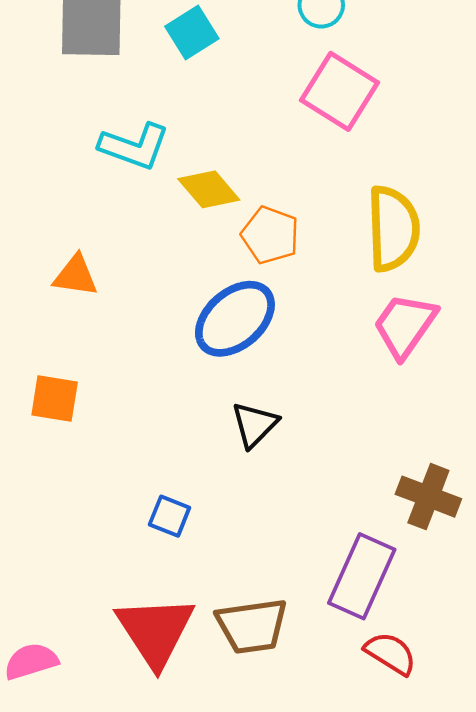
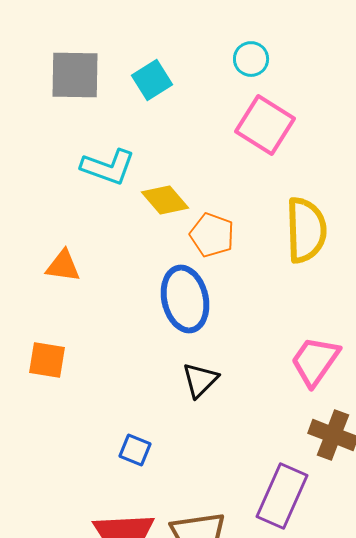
blue ellipse: (235, 319) -> (185, 299), turned -62
pink trapezoid: (405, 325) -> (315, 361), moved

